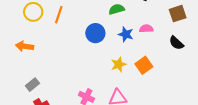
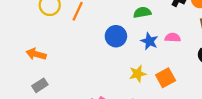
orange arrow: (24, 46) -> (36, 54), moved

